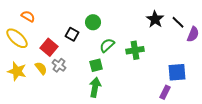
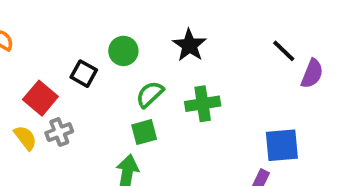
black star: (155, 19) -> (189, 45), moved
gray cross: (59, 65) -> (59, 132), turned 32
green square: (96, 65) -> (144, 132), moved

